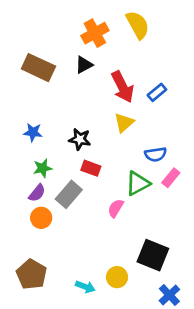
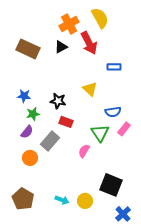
red arrow: (123, 87) -> (89, 43), moved
blue rectangle: (157, 92) -> (114, 67), turned 40
yellow triangle: (124, 123) -> (90, 89), turned -35
green star: (43, 168) -> (33, 114), moved
green triangle: (138, 183) -> (100, 133), turned -36
purple semicircle: (37, 193) -> (27, 132), moved
cyan arrow: (85, 287) -> (62, 200), moved

